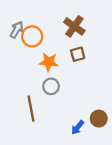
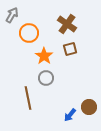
gray arrow: (17, 30) -> (12, 15), moved
orange star: (49, 62) -> (44, 56), turned 30

